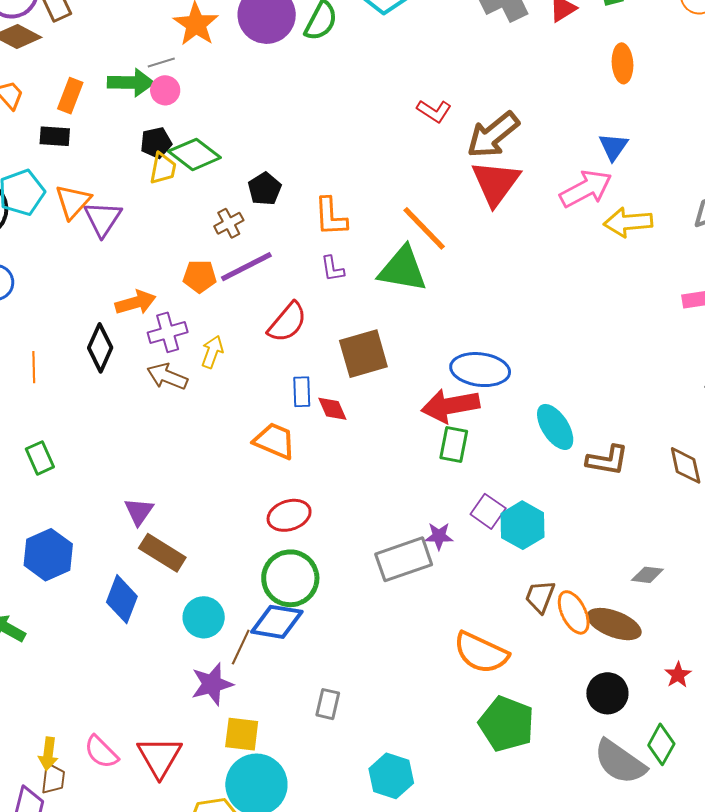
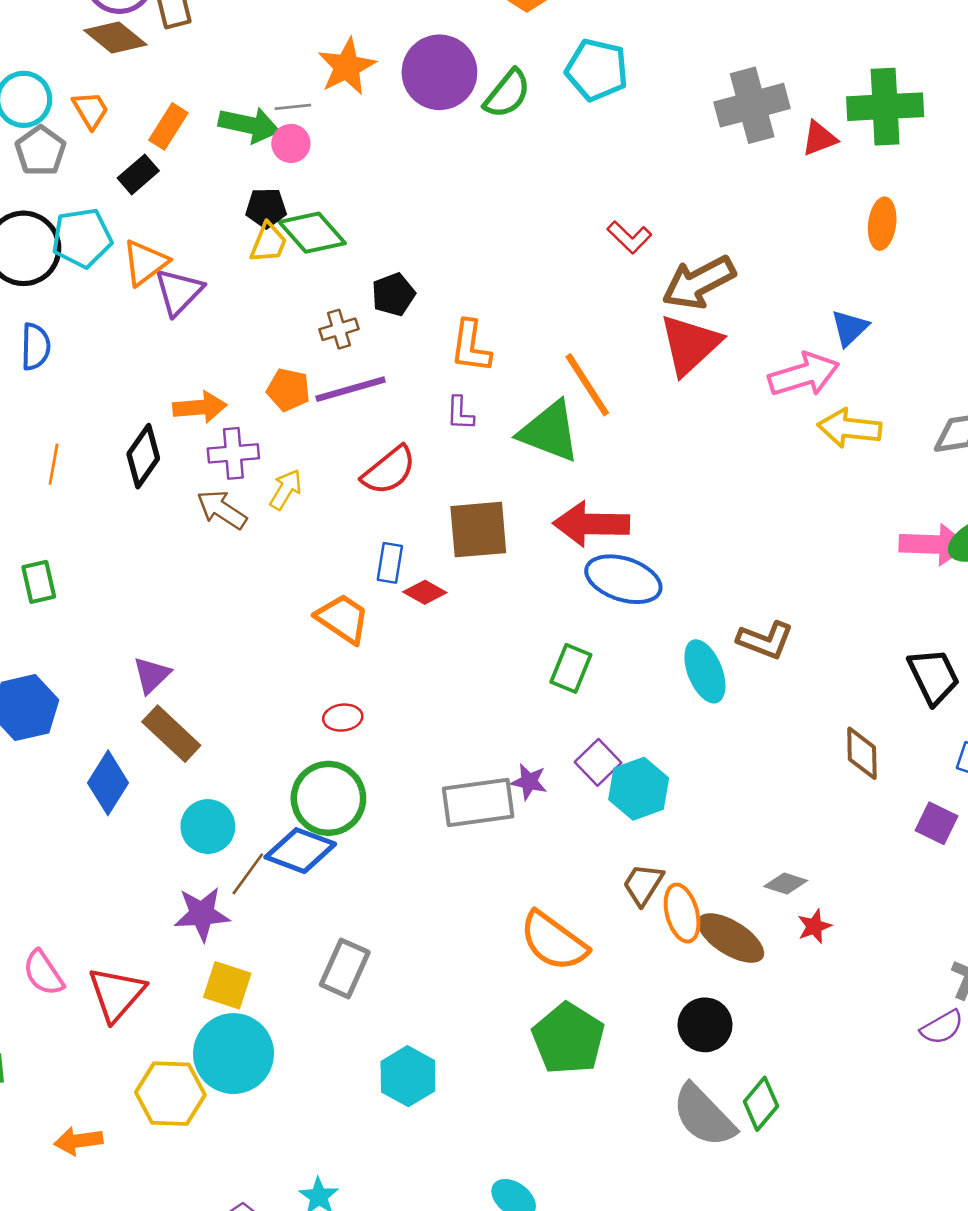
black rectangle: (55, 136) -> (138, 174), turned -56
red arrow: (450, 406) -> (591, 524), moved
red diamond: (332, 409) -> (425, 592), turned -48
brown L-shape: (607, 460) -> (765, 640), moved
red ellipse: (289, 515) -> (343, 718), size x0.7
red star: (678, 675) -> (814, 926), moved
gray rectangle: (328, 704) -> (345, 968), size x1.4

